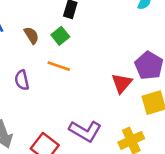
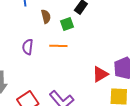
orange line: (59, 66) -> (58, 46), turned -36

